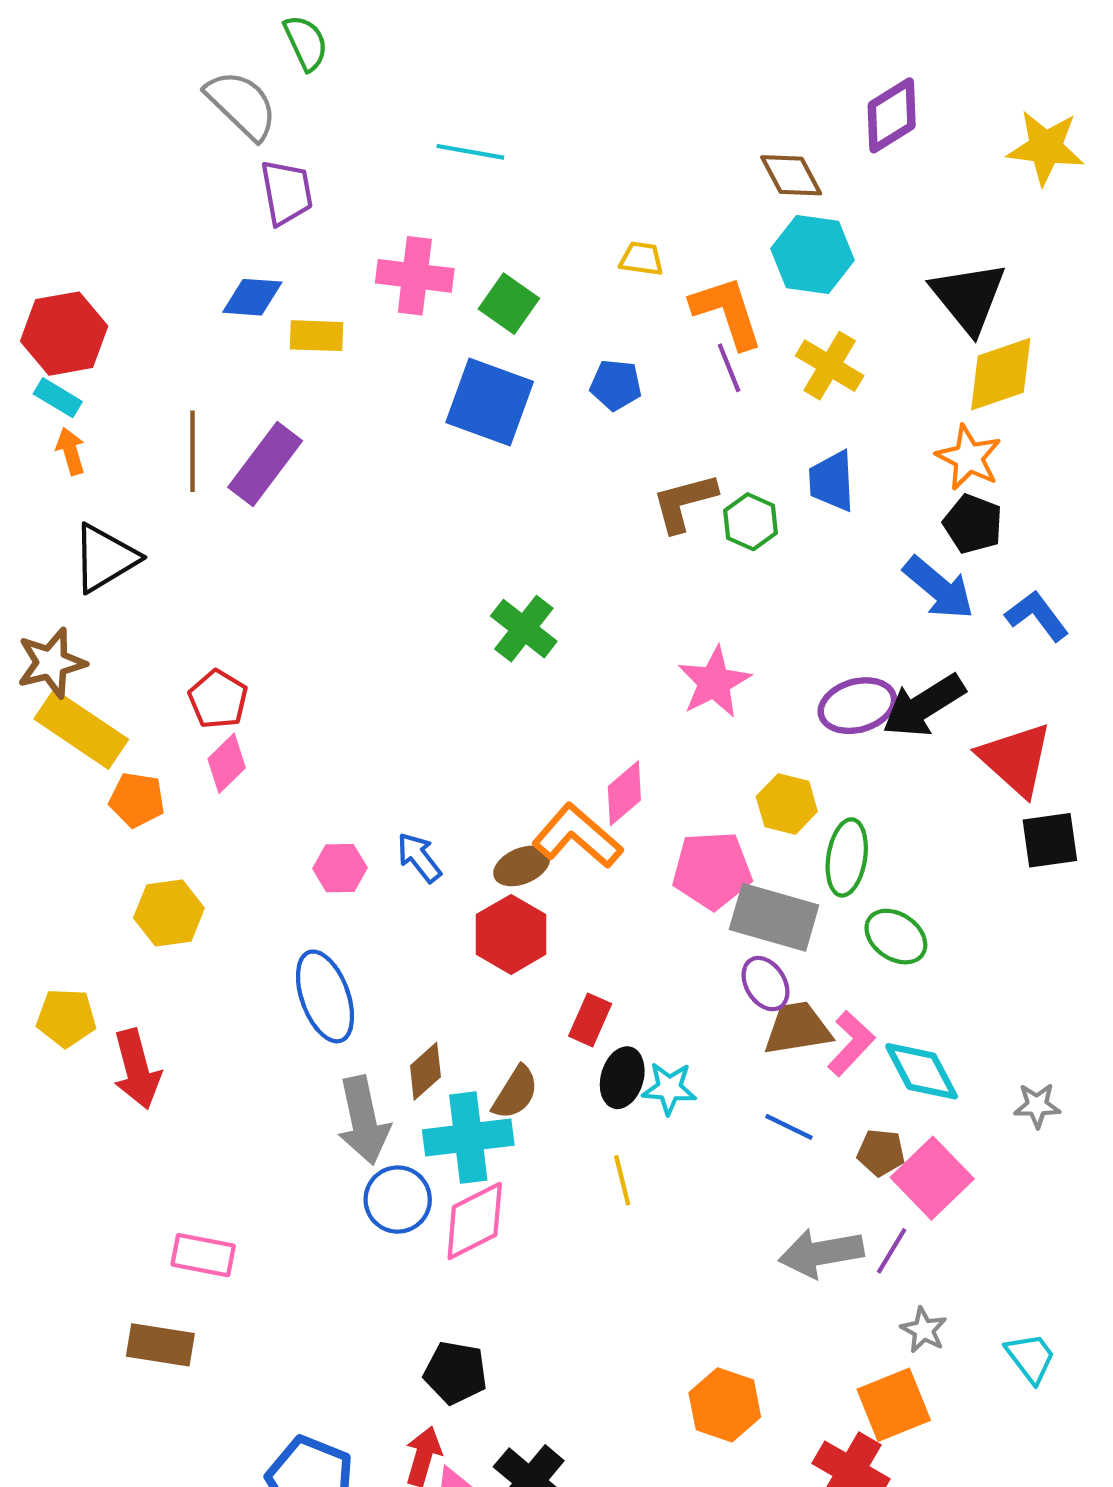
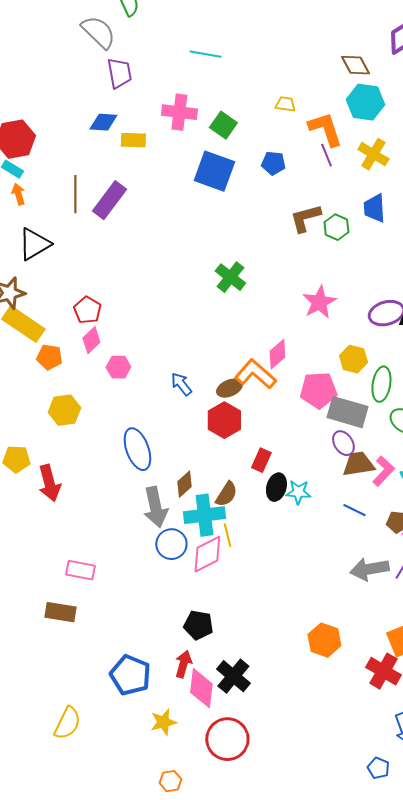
pink hexagon: (340, 868) -> (118, 367), moved
yellow line: (622, 1180) -> (227, 535), moved

